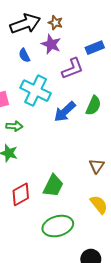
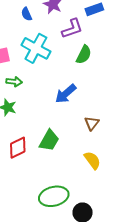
green semicircle: (93, 106) -> (84, 55), moved
blue arrow: (65, 112) -> (66, 94), moved
green ellipse: (58, 226) -> (54, 196), moved

